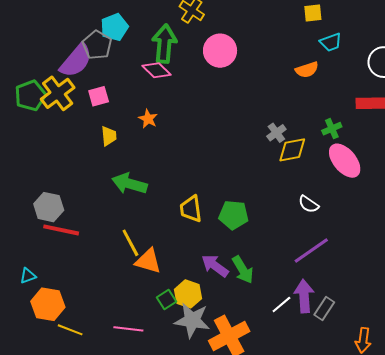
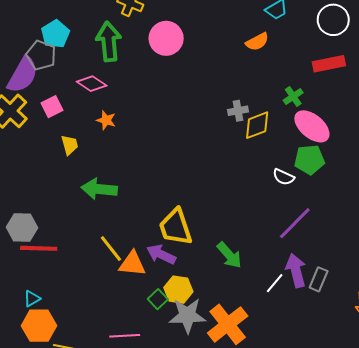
pink diamond: (156, 70) -> (92, 84), moved
gray cross: (276, 133) -> (238, 111), turned 36
yellow trapezoid: (191, 209) -> (176, 227), moved, size x1.4
green pentagon: (234, 215) -> (309, 160), moved
purple arrow: (215, 266) -> (161, 254), moved
cyan triangle: (28, 276) -> (32, 299), moved

